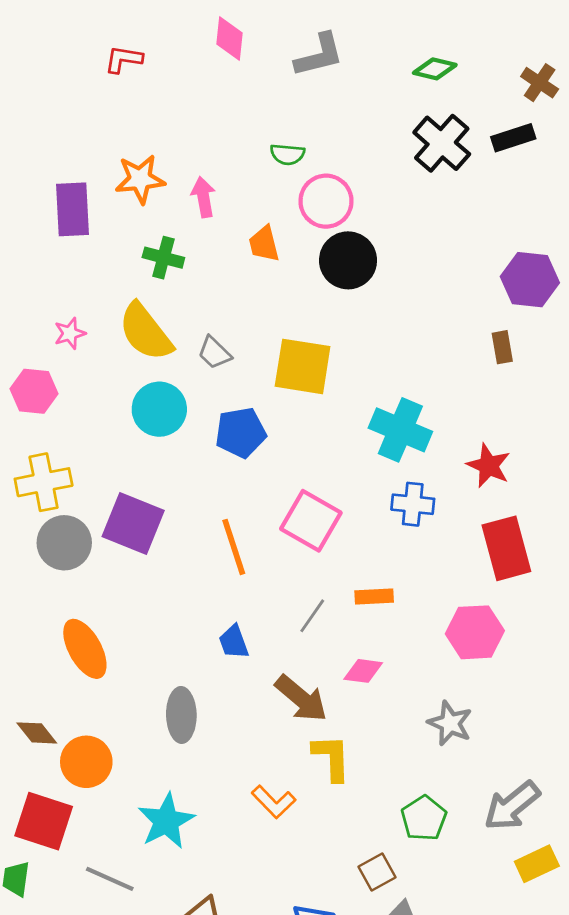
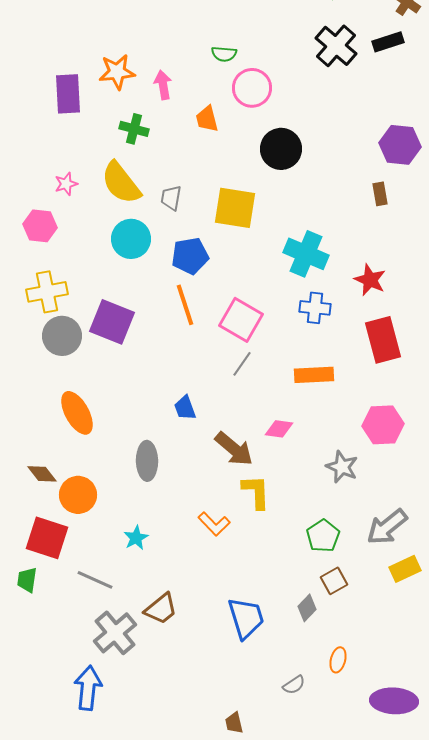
black circle: (348, 260) -> (281, 149), moved
gray trapezoid: (214, 353) -> (171, 198), turned 56
orange line: (234, 547) -> (185, 305), moved
orange rectangle: (374, 596) -> (314, 375), moved, size x1.4
gray line: (312, 616) -> (242, 364), moved
pink hexagon: (475, 632) -> (383, 425), moved
cyan star: (166, 821) -> (136, 538), size x0.6
brown square: (377, 872) -> (334, 581), moved

